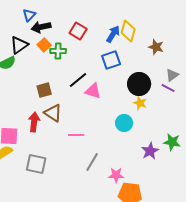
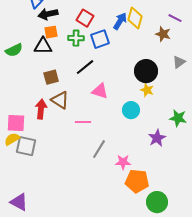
black triangle: (19, 45) -> (43, 46), moved, turned 36
orange square: (44, 45) -> (51, 32), turned 32
green cross: (58, 51) -> (76, 38), moved
blue square: (111, 60) -> (100, 39), moved
purple line: (168, 88) -> (175, 18), moved
pink triangle: (93, 91) -> (100, 91), moved
green star: (172, 142) -> (178, 118), moved
gray square: (36, 164) -> (26, 146), moved

